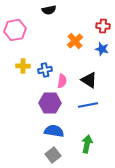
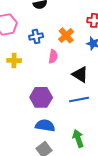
blue cross: (45, 70) -> (36, 36), moved
pink semicircle: (62, 81) -> (53, 56), moved
green arrow: (87, 144) -> (78, 138), turned -30

